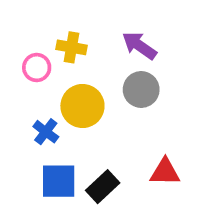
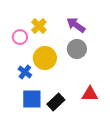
yellow cross: (71, 47) -> (39, 26), turned 35

